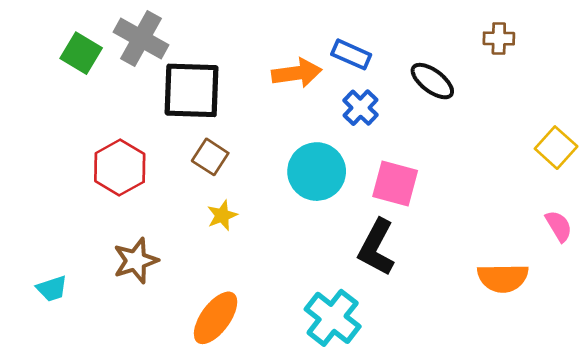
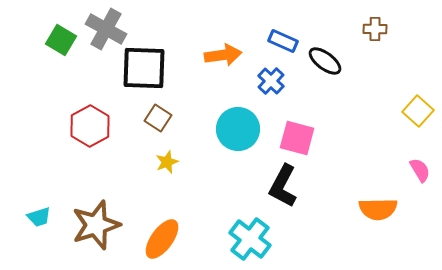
blue rectangle: (351, 54) -> (283, 41), moved
brown star: (136, 261) -> (96, 225), moved, size x1.4

